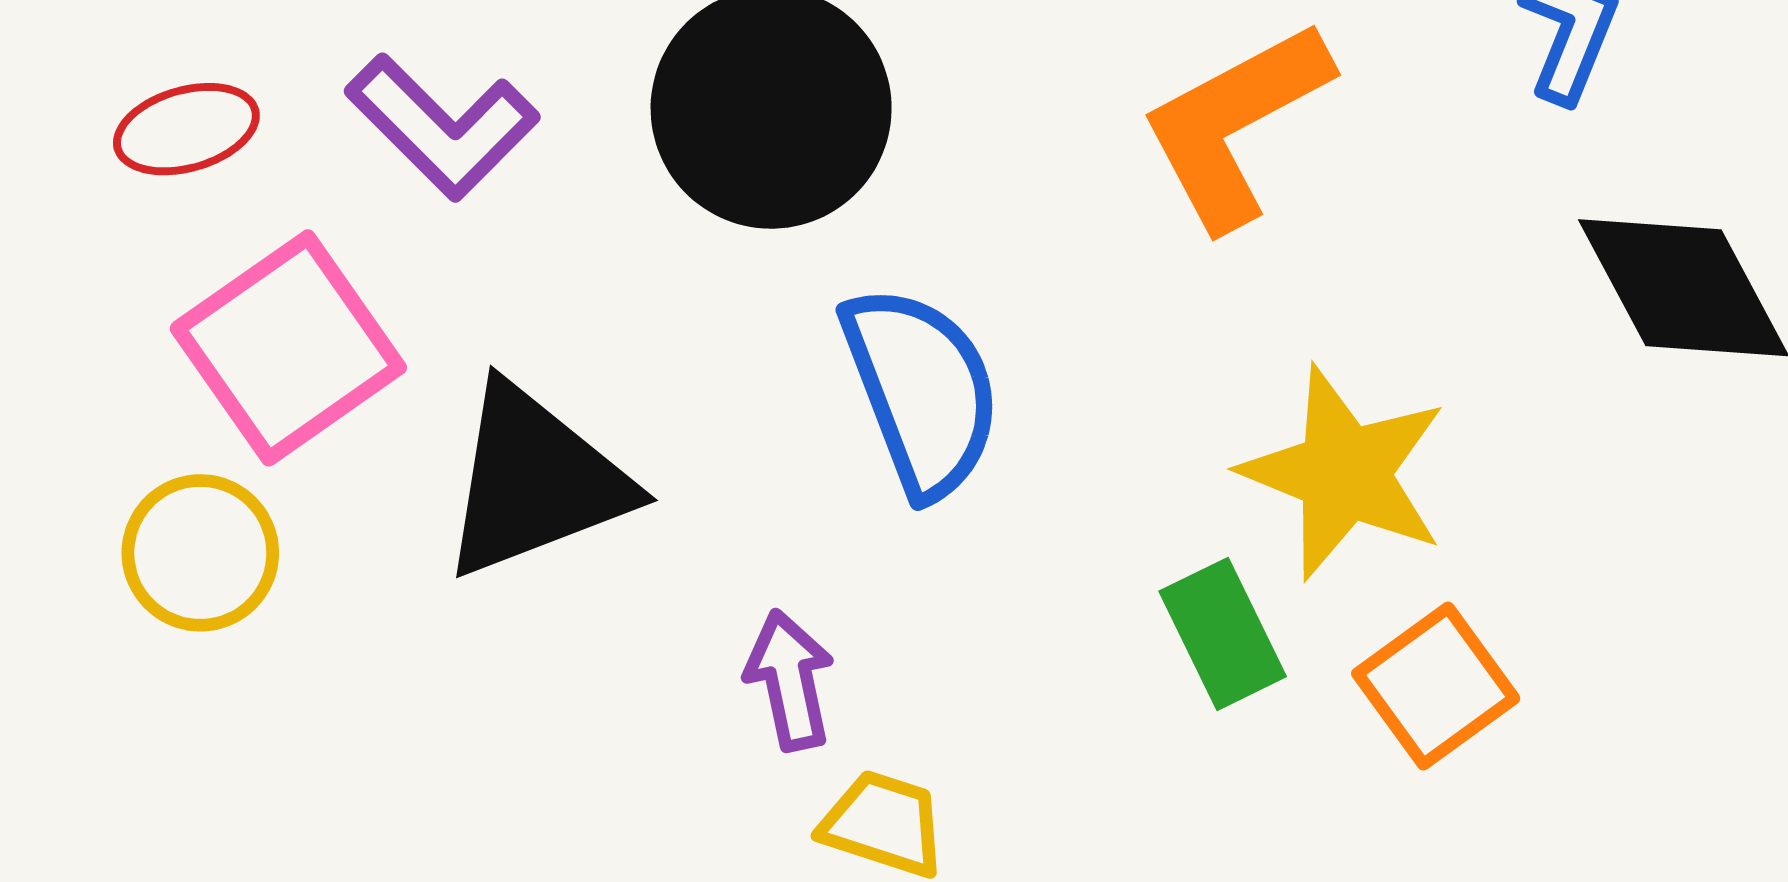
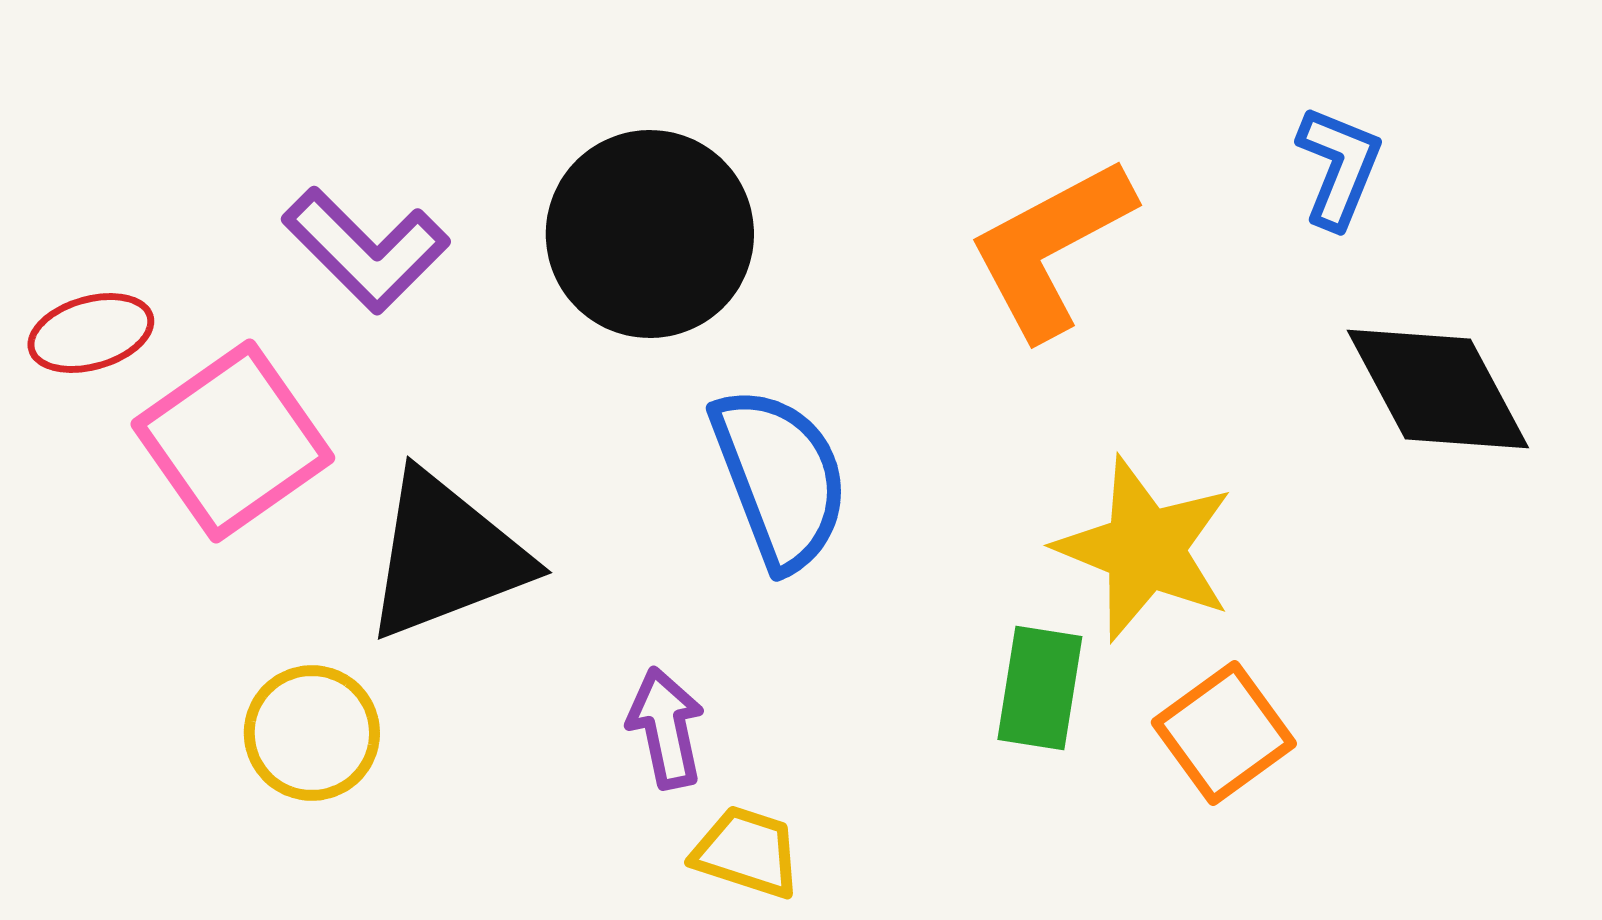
red ellipse: (186, 129) -> (91, 333), moved
yellow circle: (200, 553) -> (312, 733), moved
green rectangle: (1223, 634) -> (1040, 688), turned 35

